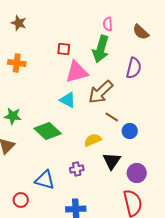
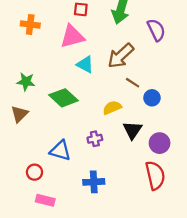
purple semicircle: (134, 68) -> (156, 30), turned -40
pink triangle: (77, 72) -> (72, 36), moved

